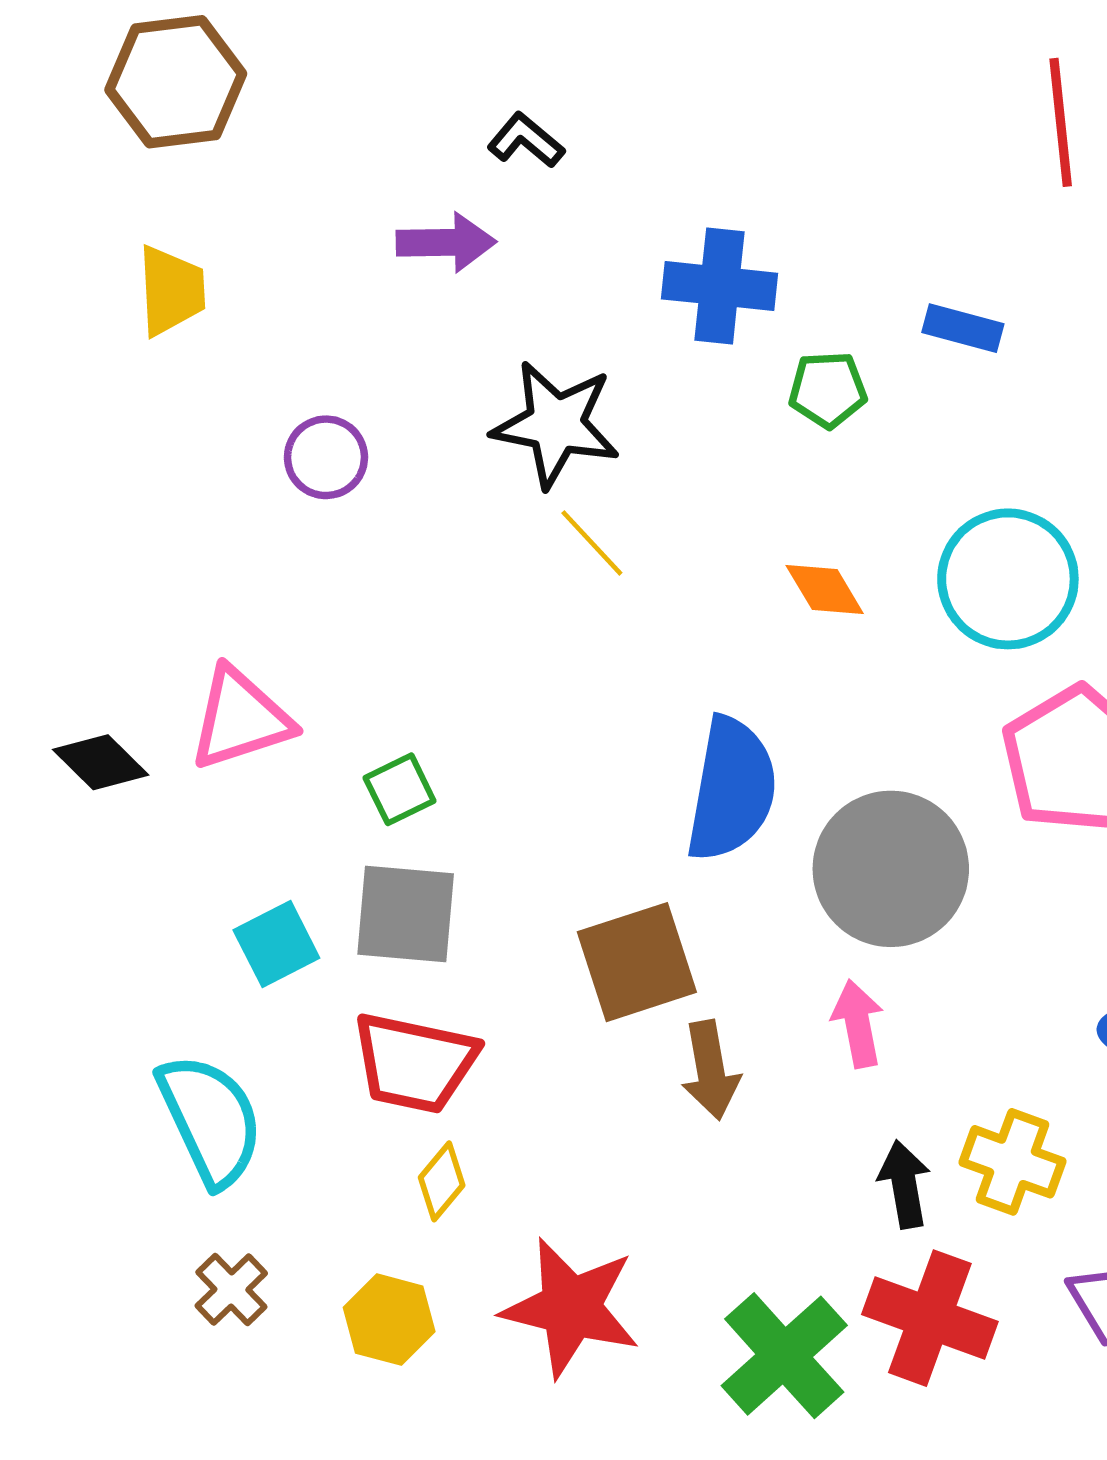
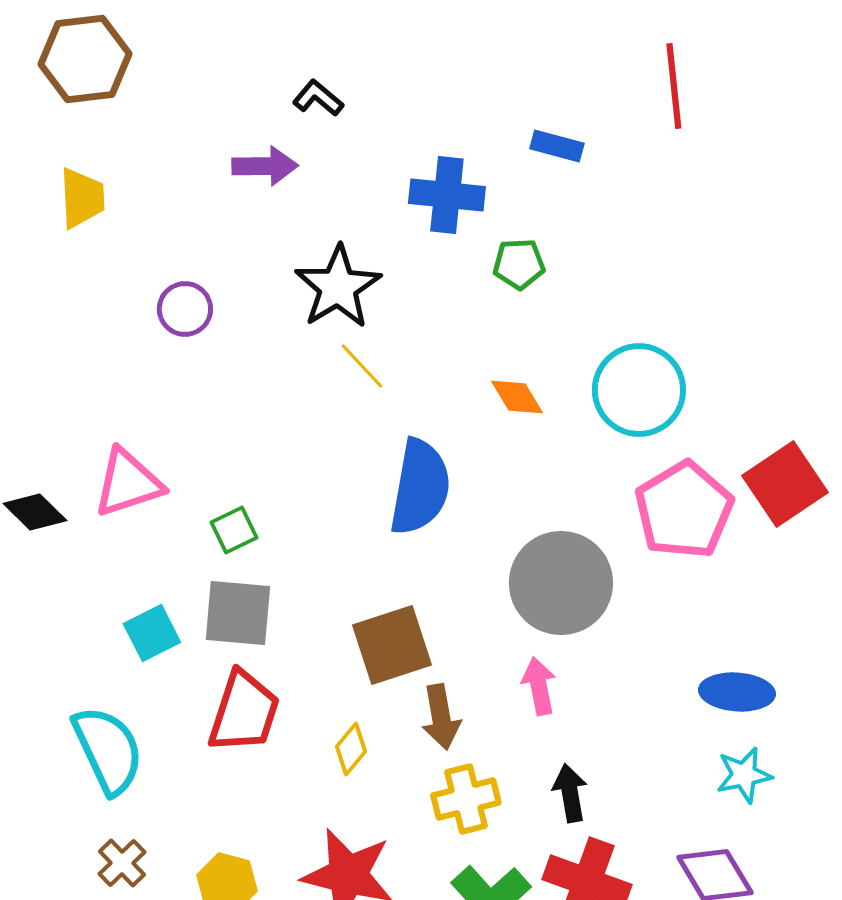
blue rectangle: (963, 328) -> (557, 146), moved
black star: (556, 424) -> (338, 287), turned 30
blue semicircle: (732, 789) -> (420, 487), moved
red trapezoid: (415, 1063) -> (244, 712), turned -84
yellow cross: (1012, 1162) -> (466, 799), moved, turned -34
yellow diamond: (442, 1181) -> (351, 749), moved

